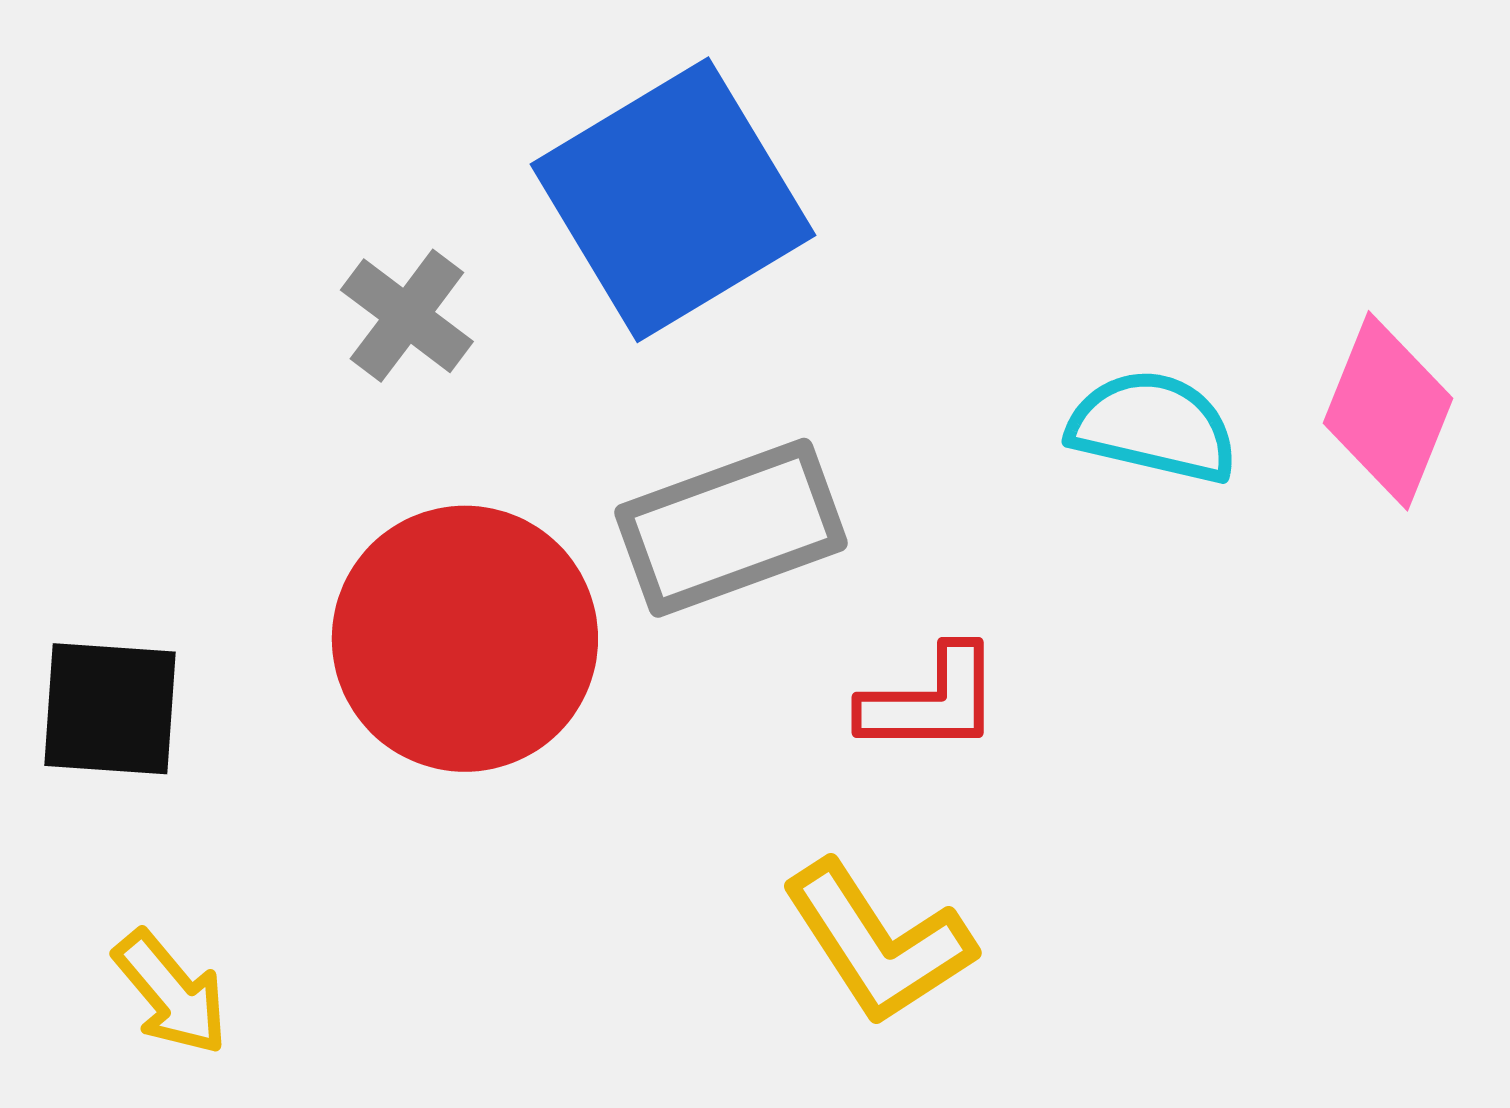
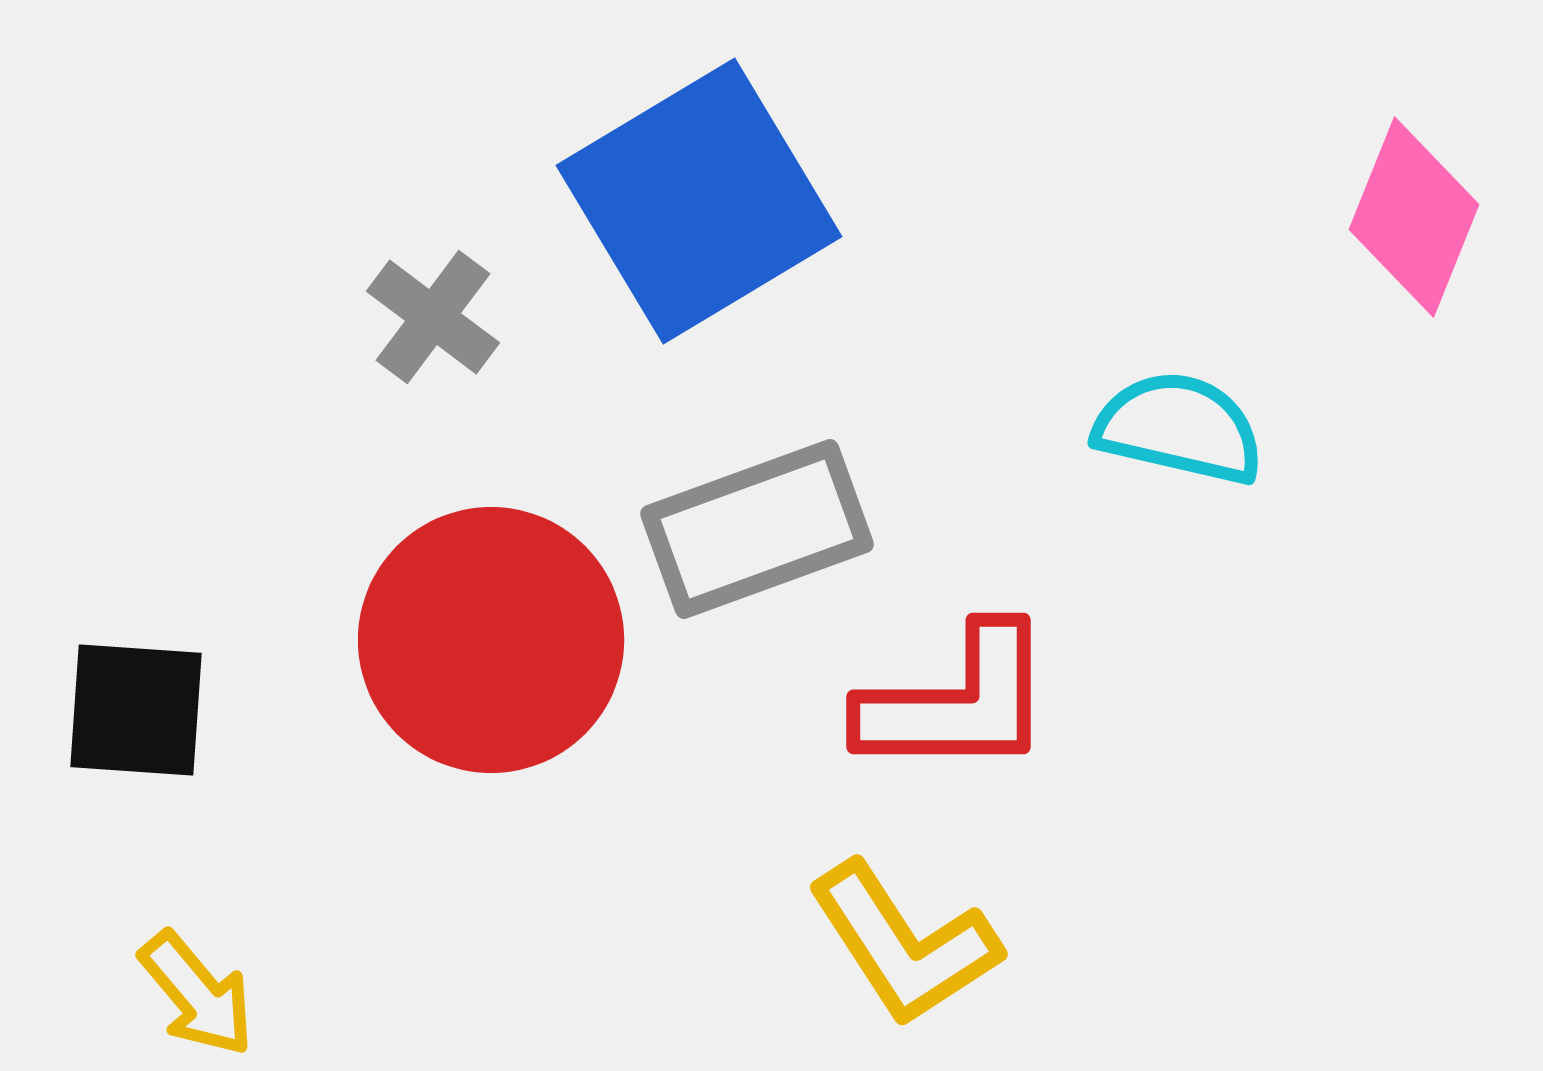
pink diamond: (1388, 411) -> (1414, 217), moved
red L-shape: (931, 701) -> (957, 702), size x1.4

